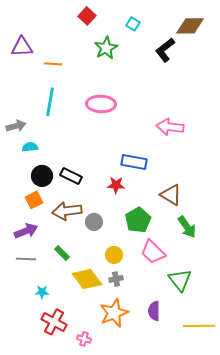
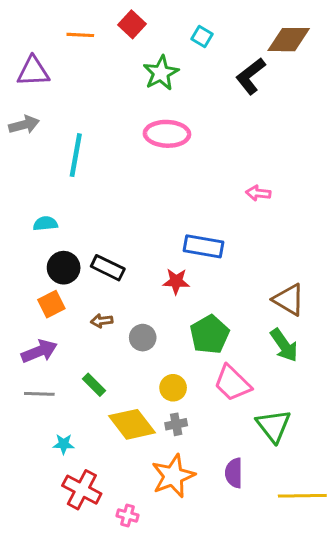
orange line: (53, 64) -> (80, 35), moved
pink ellipse: (101, 104) -> (167, 134), moved
gray arrow: (16, 126) -> (24, 125), moved
pink arrow: (170, 127) -> (258, 193), size x0.6
brown triangle: (171, 195) -> (289, 300), moved
brown arrow: (67, 211) -> (102, 321), size x0.5

